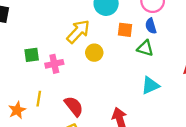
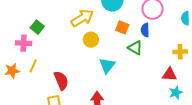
green square: (32, 55) -> (37, 27), turned 32
pink cross: (54, 64) -> (24, 43), moved
cyan triangle: (150, 85) -> (107, 65), moved, turned -42

